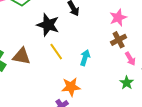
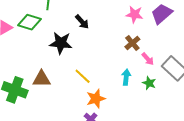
pink star: (118, 18) -> (134, 14), moved, turned -30
yellow line: (56, 52) -> (83, 76), moved
cyan arrow: (85, 58) -> (126, 77), moved

